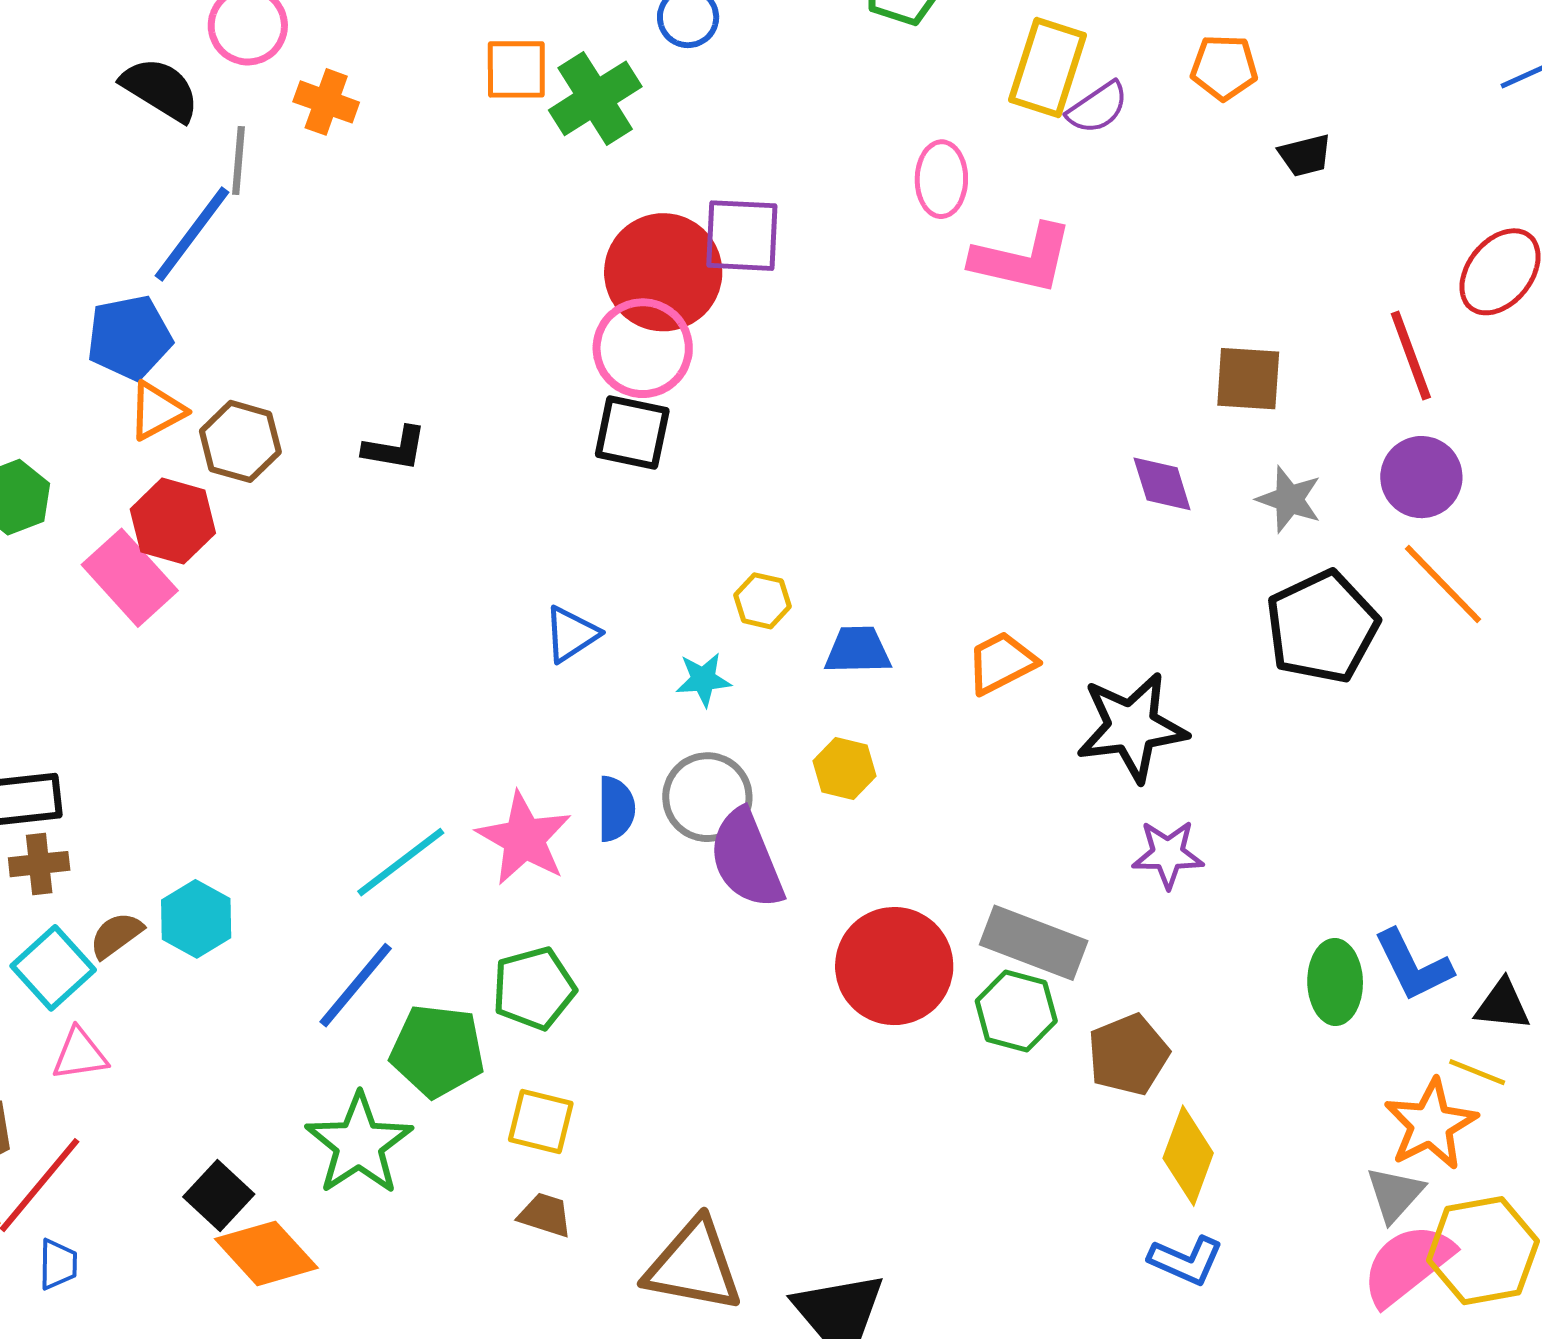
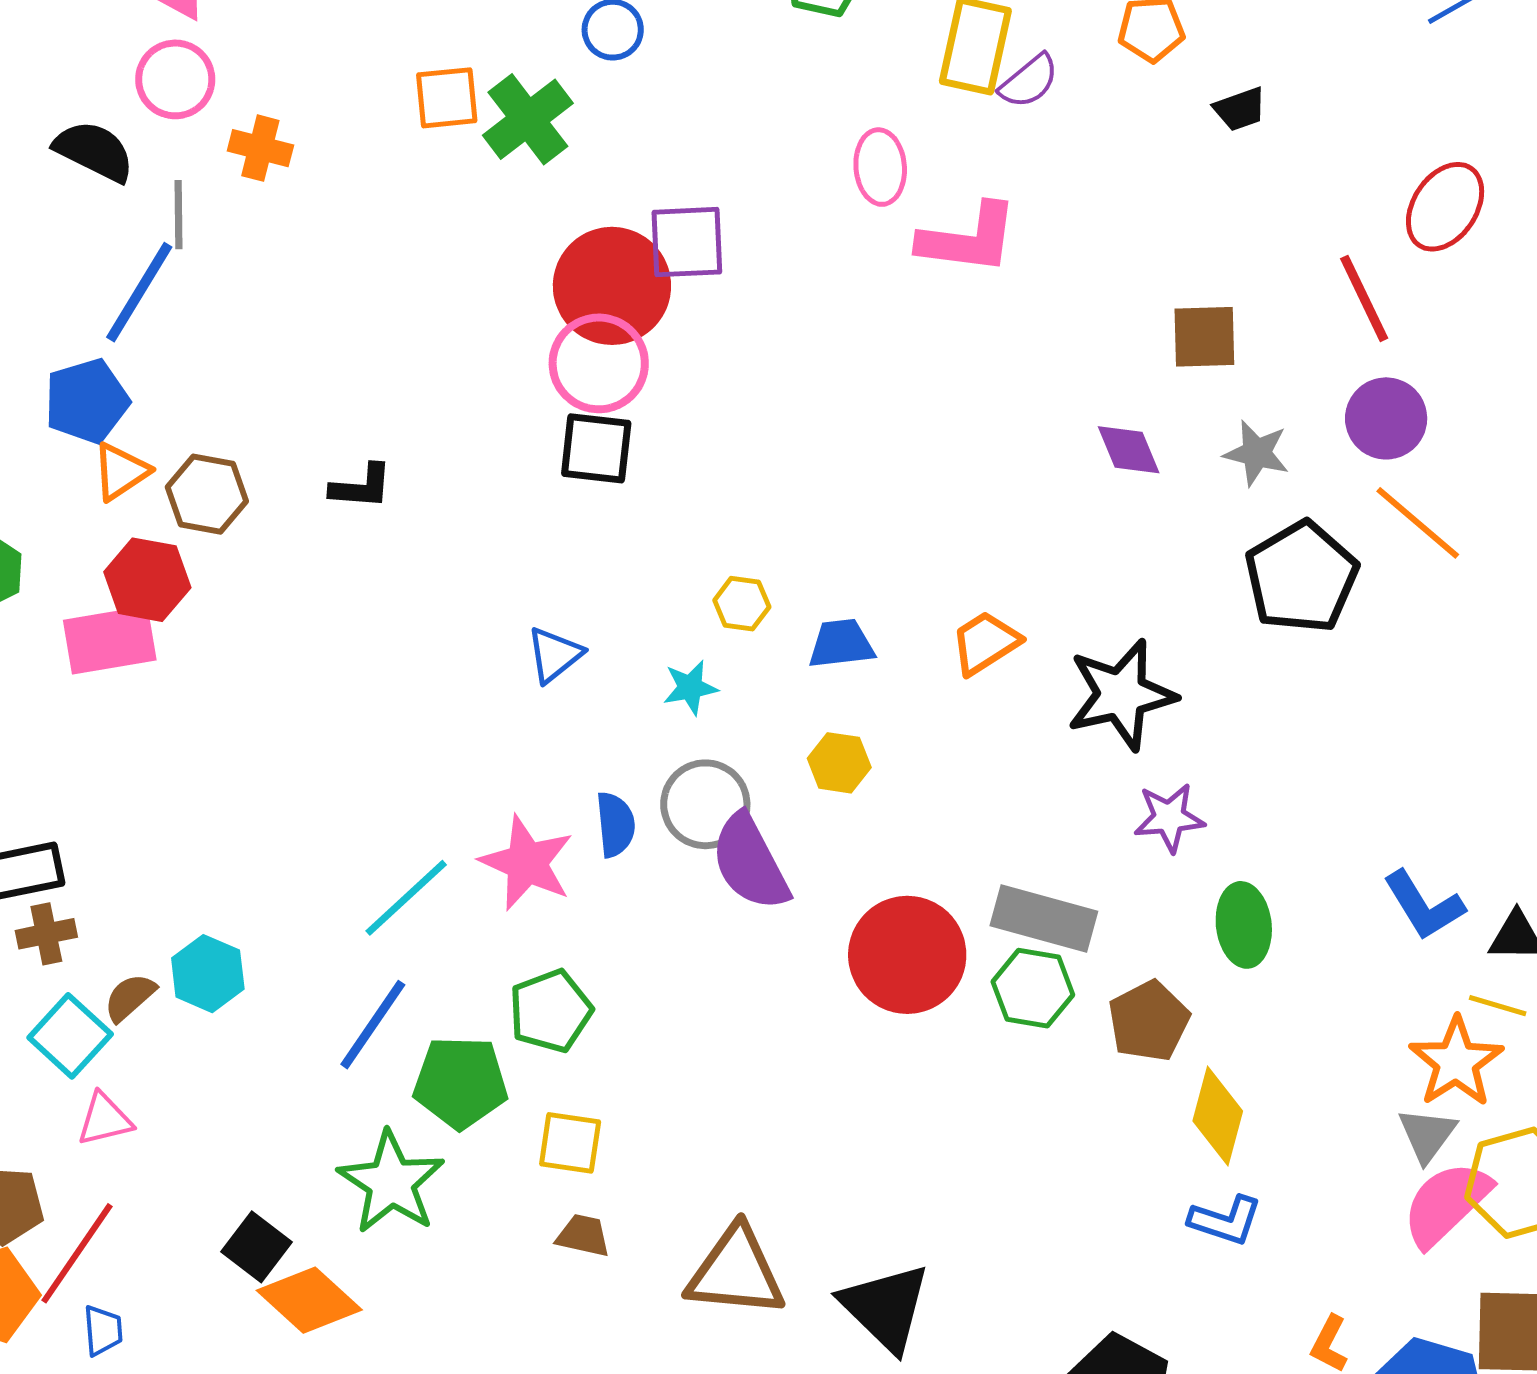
pink rectangle: (130, 578) -> (110, 640), turned -52
green ellipse: (1335, 982) -> (1244, 925), moved

